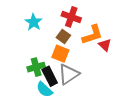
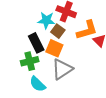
cyan star: (34, 22) -> (46, 20), moved, turned -30
black rectangle: (50, 76) -> (36, 43), moved

